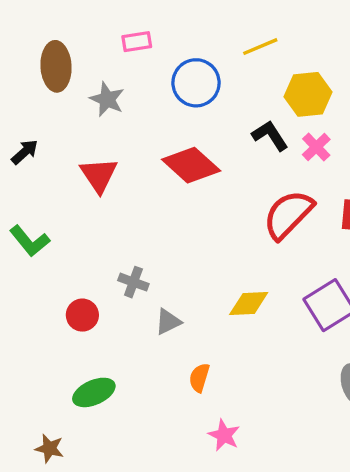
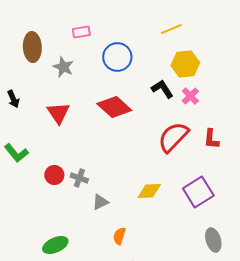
yellow line: (260, 47) -> (171, 29), moved
black arrow: (25, 152) -> (13, 99), turned 108
red circle: (82, 315) -> (54, 175), moved

